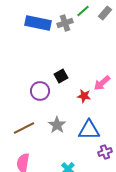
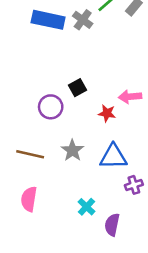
gray cross: (65, 23) -> (83, 20), turned -35
pink arrow: (102, 83) -> (130, 97), turned 36
brown line: (24, 128) -> (30, 154), turned 40

